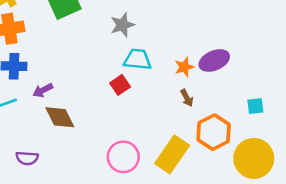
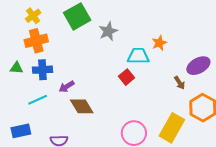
gray star: (122, 25) -> (108, 31), moved
purple ellipse: (214, 60) -> (198, 66), moved
orange star: (184, 67) -> (159, 43), moved

